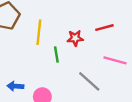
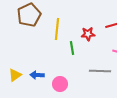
gray line: (89, 81) -> (100, 71), turned -40

